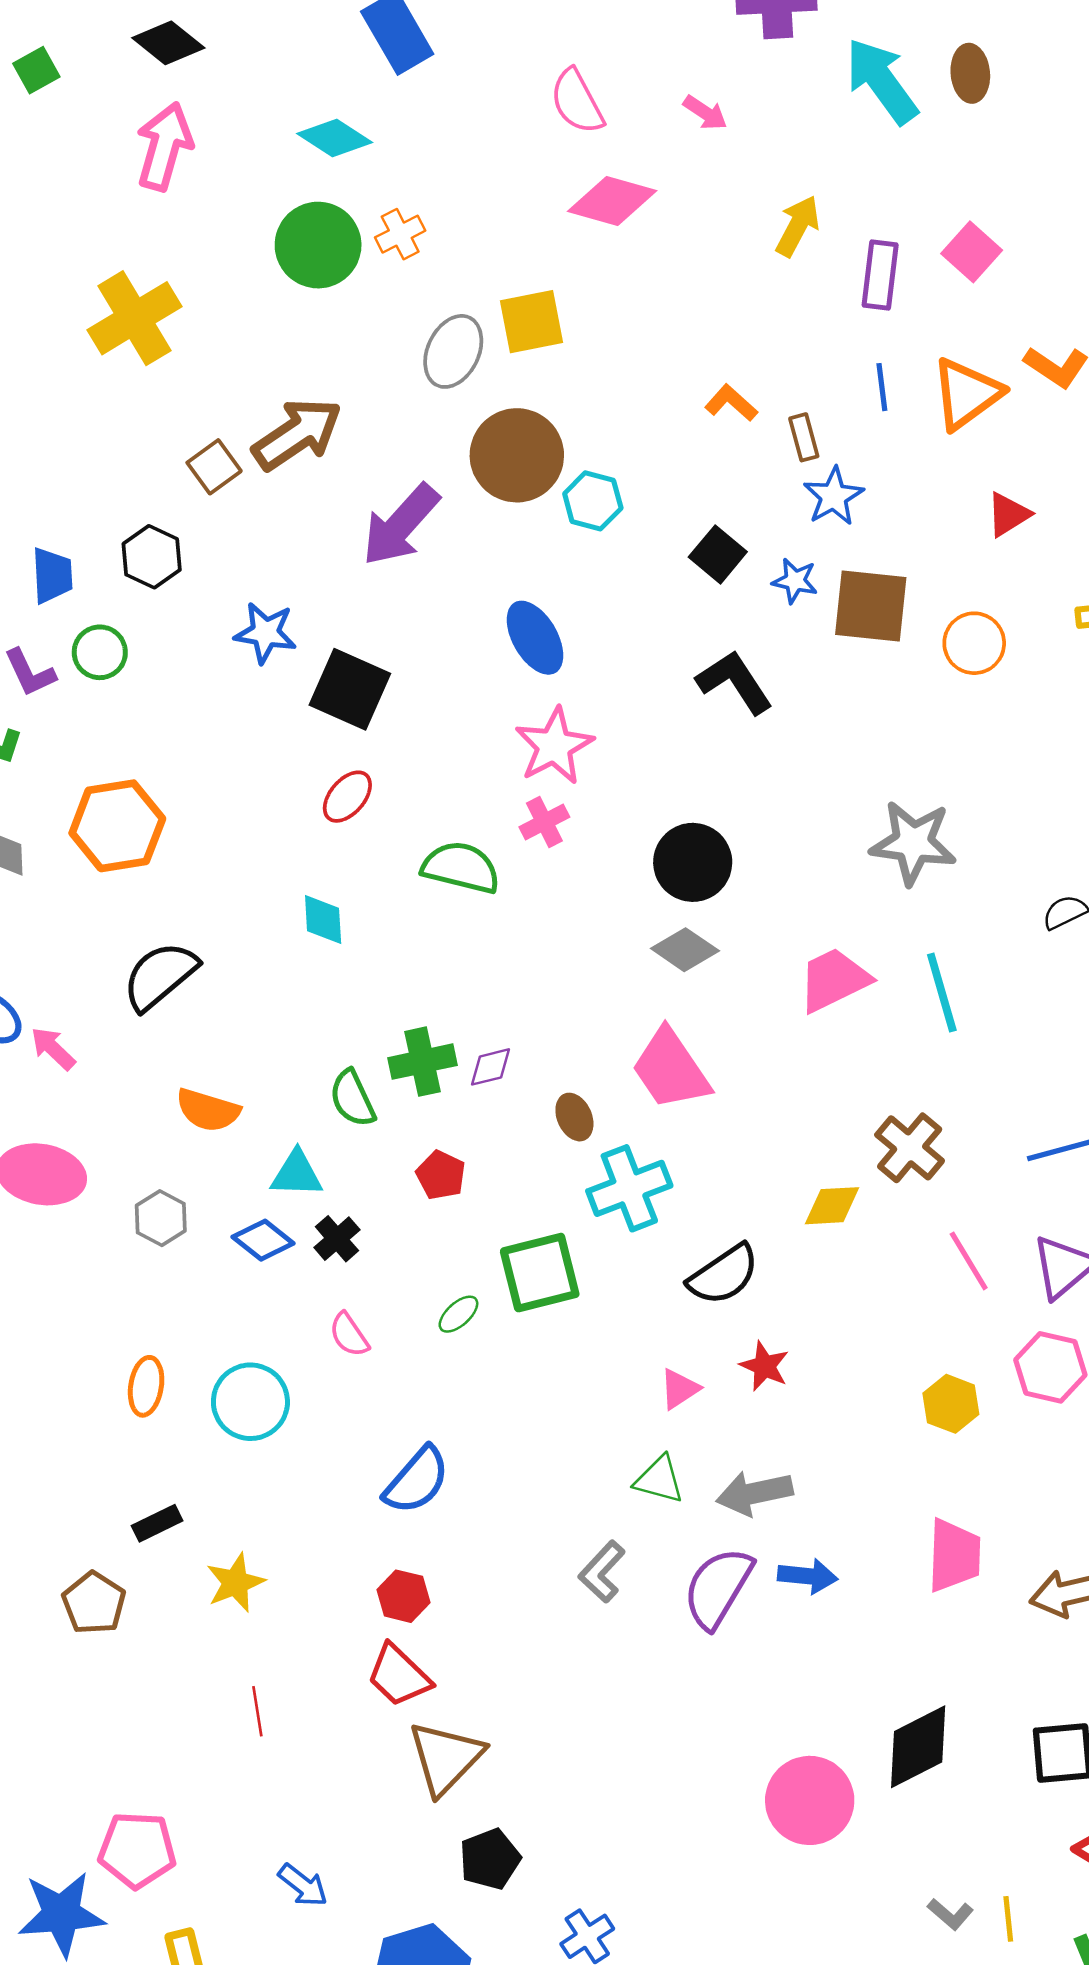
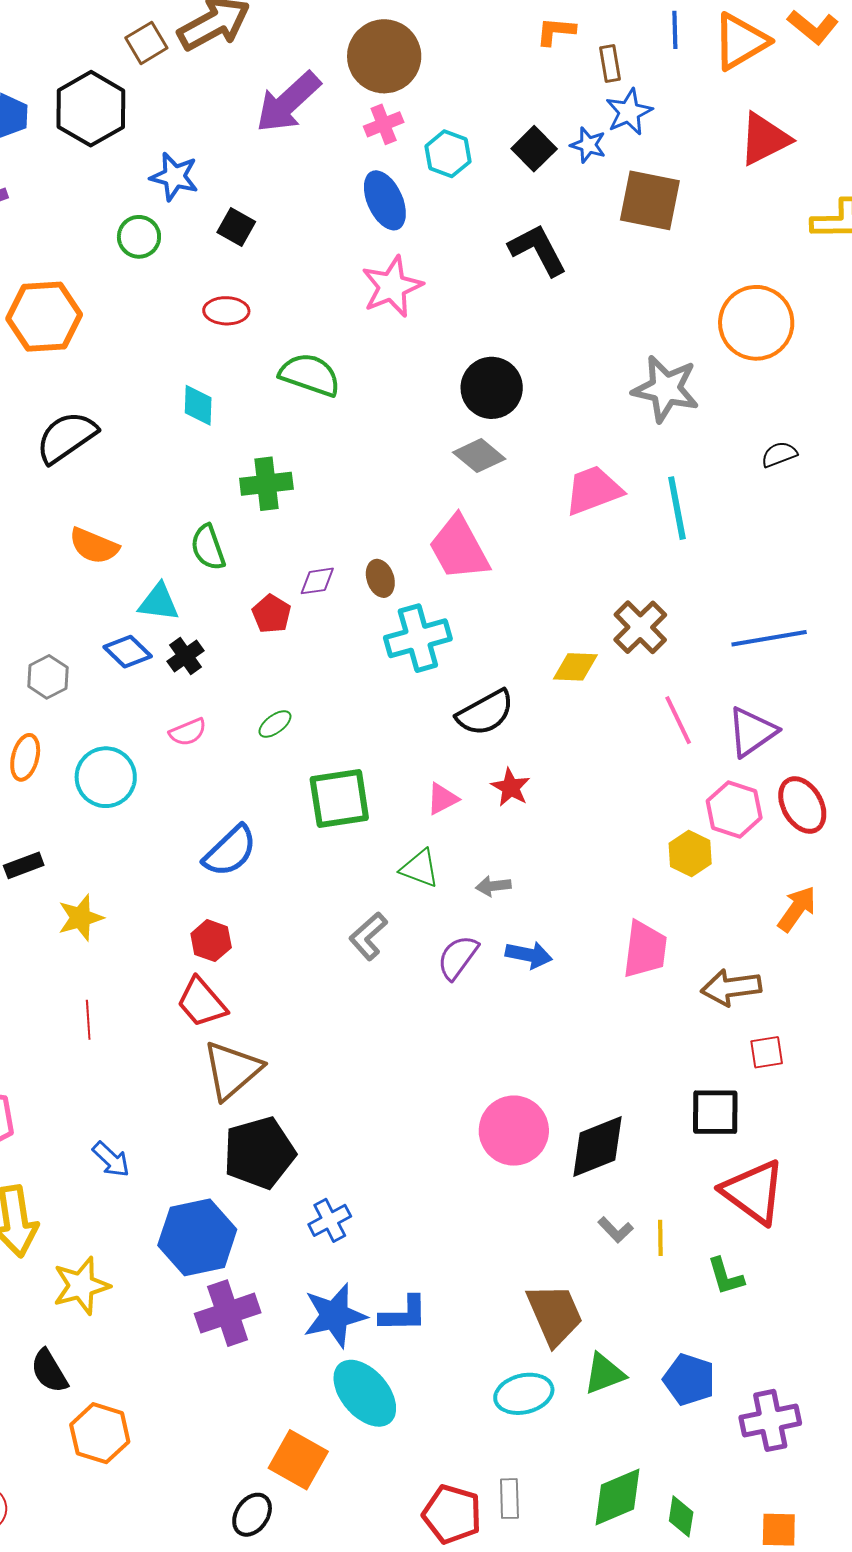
orange L-shape: (731, 403) -> (556, 31), turned -42
cyan hexagon: (593, 501) -> (448, 154), moved
red triangle: (1008, 514) -> (764, 139), size x1.5
black hexagon: (152, 557) -> (91, 109), size x1.5
blue star: (795, 581) -> (588, 145), moved
orange circle: (974, 643) -> (756, 323), moved, size x1.5
green circle: (100, 652) -> (139, 237), moved
black square: (350, 689) -> (236, 227), size x0.6
red ellipse: (347, 797) -> (226, 311), turned 45
pink cross: (544, 822) -> (384, 124), moved
green cross: (423, 1062) -> (266, 484), moved
purple diamond: (490, 1067) -> (317, 581), moved
gray hexagon: (161, 1218) -> (48, 677), moved
green square: (540, 1273) -> (339, 798), moved
pink semicircle: (349, 1335) -> (188, 732), turned -84
yellow hexagon: (951, 1404) -> (690, 853), moved
gray arrow: (754, 1493) -> (493, 886), size x0.6
purple semicircle: (718, 1588) -> (458, 957), size x0.7
black diamond: (918, 1747) -> (597, 1146), moved
black pentagon: (490, 1859) -> (259, 1153), size x1.5

